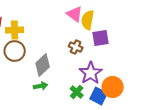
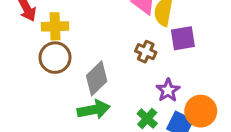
purple star: (91, 73) -> (168, 90), size x0.7
green arrow: (41, 86) -> (94, 110), size x1.5

